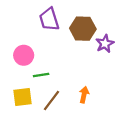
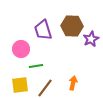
purple trapezoid: (49, 19) -> (43, 30), moved

